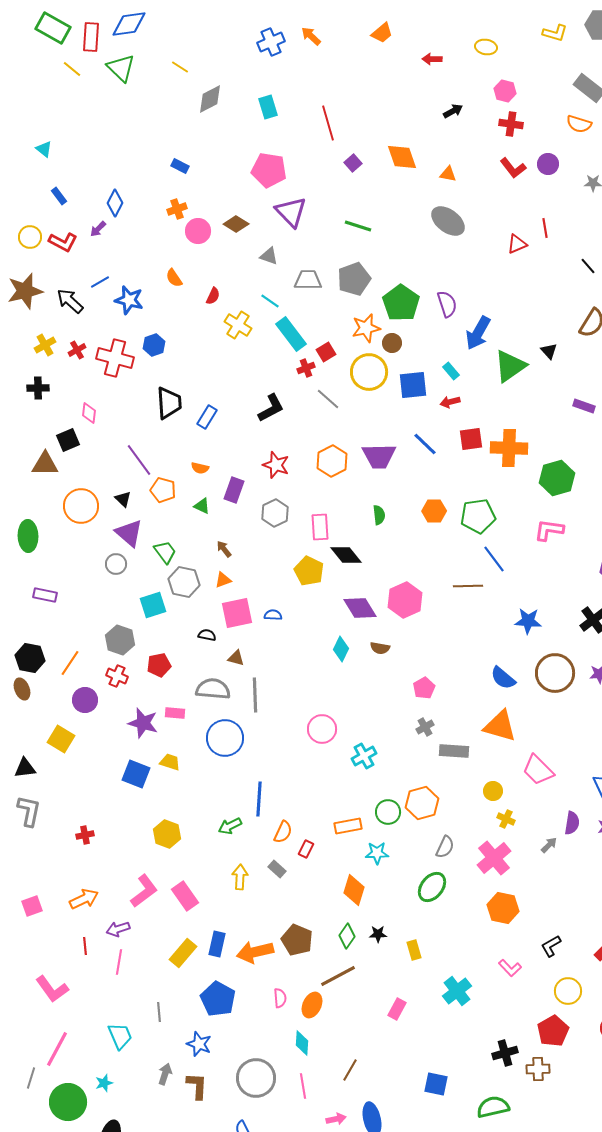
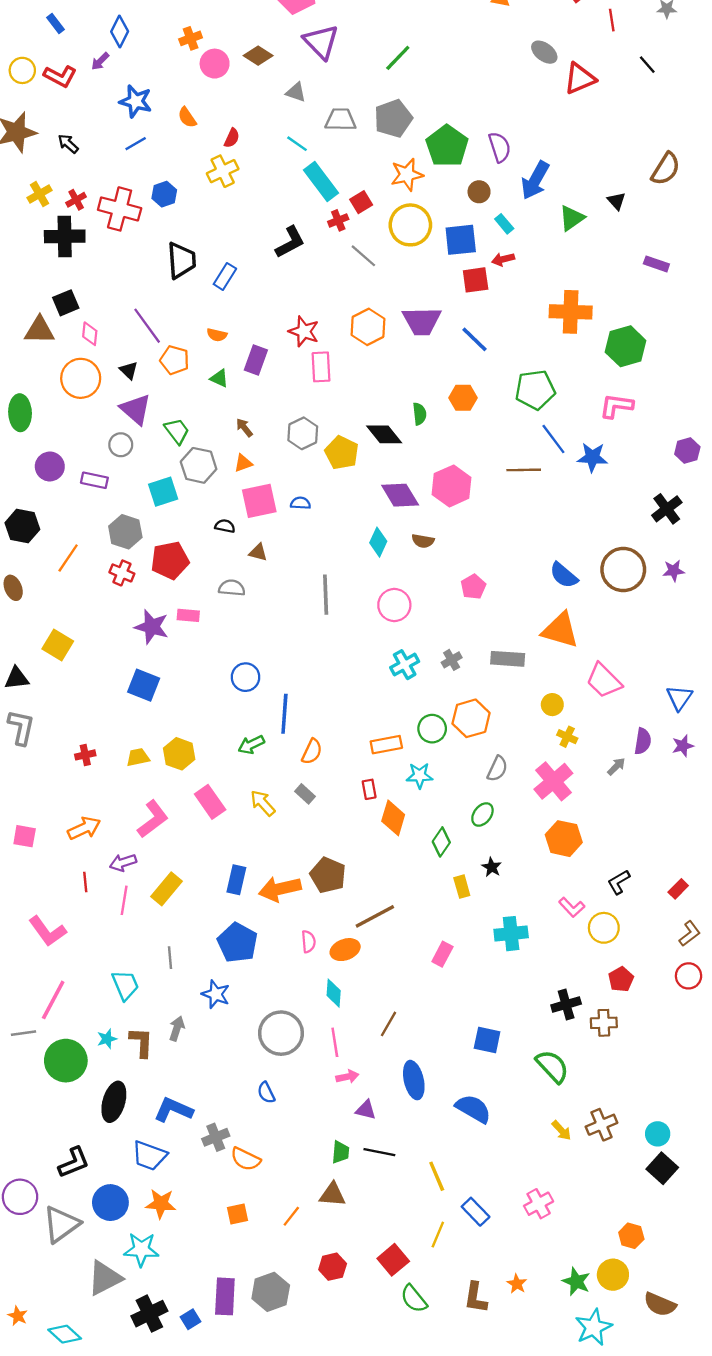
gray ellipse: (448, 221) -> (544, 52), moved, size x0.7
green line: (358, 226) -> (398, 58), turned -64
red line: (545, 228) -> (612, 20), moved
red triangle: (517, 244) -> (580, 78), size x1.4
black line: (588, 266) -> (647, 65), moved
blue line: (100, 282) -> (136, 144), moved
blue star: (129, 300) -> (136, 101), moved
black arrow: (70, 301) -> (68, 144), size x0.7
yellow cross: (238, 325) -> (223, 171), moved, turned 32
brown circle: (392, 343) -> (479, 192), moved
green triangle: (510, 366) -> (572, 218), size x0.7
black cross: (38, 388) -> (65, 236), moved, size x1.6
black L-shape: (271, 408) -> (290, 242), moved
pink diamond: (89, 413) -> (90, 334), moved
red square: (471, 439) -> (476, 280), moved
blue line: (425, 444) -> (474, 339), moved
orange hexagon: (434, 511) -> (463, 398), moved
gray hexagon: (275, 513) -> (303, 433), moved
green semicircle: (379, 515) -> (420, 414), moved
pink rectangle: (320, 527) -> (321, 367), moved
purple rectangle: (45, 595) -> (94, 480), moved
blue star: (528, 621) -> (592, 457), moved
black hexagon: (30, 658) -> (22, 526), moved
red pentagon: (159, 665) -> (170, 560), size x1.4
gray semicircle: (213, 689) -> (232, 588), size x0.7
gray line: (255, 695) -> (326, 595), moved
purple circle: (85, 700) -> (50, 466), moved
gray cross: (425, 727) -> (452, 660), moved
pink circle: (322, 729) -> (394, 605), moved
blue circle: (225, 738) -> (246, 677), moved, size x0.7
yellow trapezoid: (170, 762) -> (138, 757), moved, turned -30
red rectangle: (306, 849) -> (369, 789), moved, turned -36
yellow arrow: (240, 877) -> (263, 803), turned -45
green ellipse: (432, 887) -> (482, 814), size x0.7
pink rectangle: (185, 896) -> (210, 802), moved
pink square: (32, 906) -> (25, 836), turned 30
black star: (378, 934) -> (492, 867), moved, turned 30
green diamond: (347, 936) -> (441, 842), moved
yellow rectangle: (183, 953) -> (167, 889), moved
cyan cross: (457, 991) -> (511, 934), turned 32
yellow circle: (568, 991) -> (604, 928), moved
orange ellipse: (312, 1005) -> (345, 950), turned 45
red pentagon: (553, 1031) -> (621, 979), size x0.7
gray line: (31, 1078) -> (23, 1033), turned 65
brown L-shape: (197, 1086) -> (141, 1042), moved
green semicircle: (493, 1107) -> (552, 1066), turned 60
pink arrow: (336, 1119) -> (347, 1077), moved

